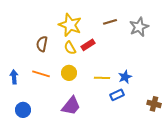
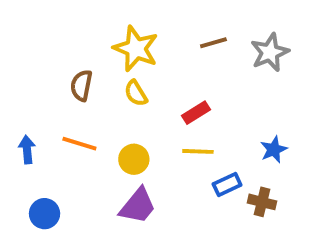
red rectangle: (88, 45) -> (196, 113), moved
yellow circle: (69, 73) -> (134, 159), moved
blue star: (125, 77) -> (274, 150), moved
brown cross: (154, 104) -> (262, 202), moved

